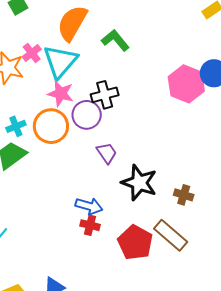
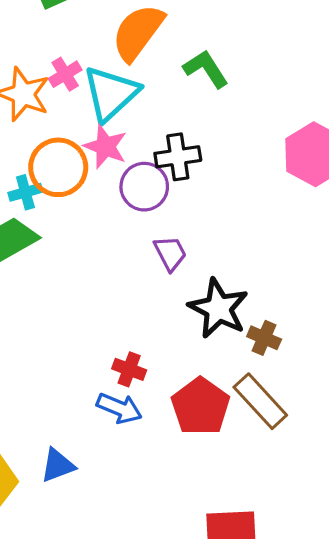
orange circle: (51, 126) -> (58, 167), moved
brown cross: (184, 195) -> (264, 338), moved
blue arrow: (89, 206) -> (119, 408), moved

